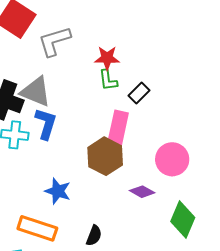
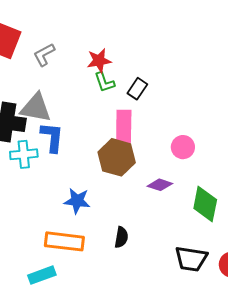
gray L-shape: (54, 41) -> (44, 55), size x0.7
pink circle: (172, 159) -> (183, 147), size x0.7

